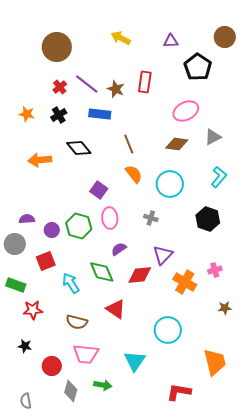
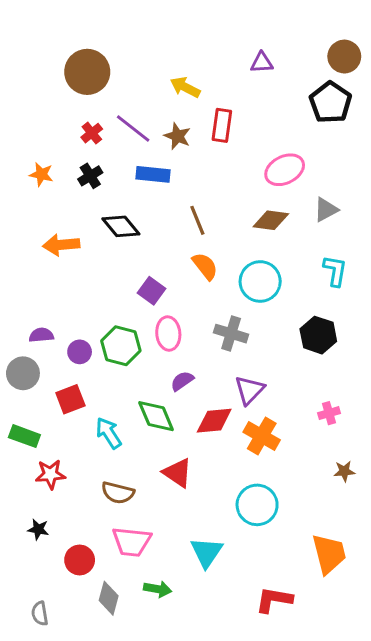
yellow arrow: (121, 38) -> (185, 87), moved
black pentagon: (198, 67) -> (331, 102), moved
cyan L-shape: (219, 177) -> (335, 271), turned -30
gray cross: (151, 218) -> (231, 334), size x1.5
orange cross: (185, 282) -> (262, 436), moved

